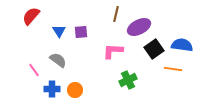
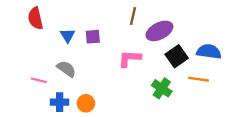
red semicircle: (31, 16) -> (35, 18), turned -54
pink line: (34, 70) -> (39, 80), turned -40
green cross: (128, 80) -> (162, 88), moved, turned -30

